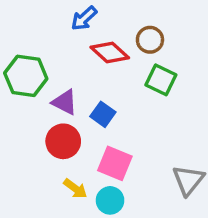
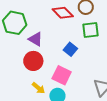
green square: (161, 80) -> (90, 30), turned -36
blue square: (103, 114) -> (70, 49), moved

